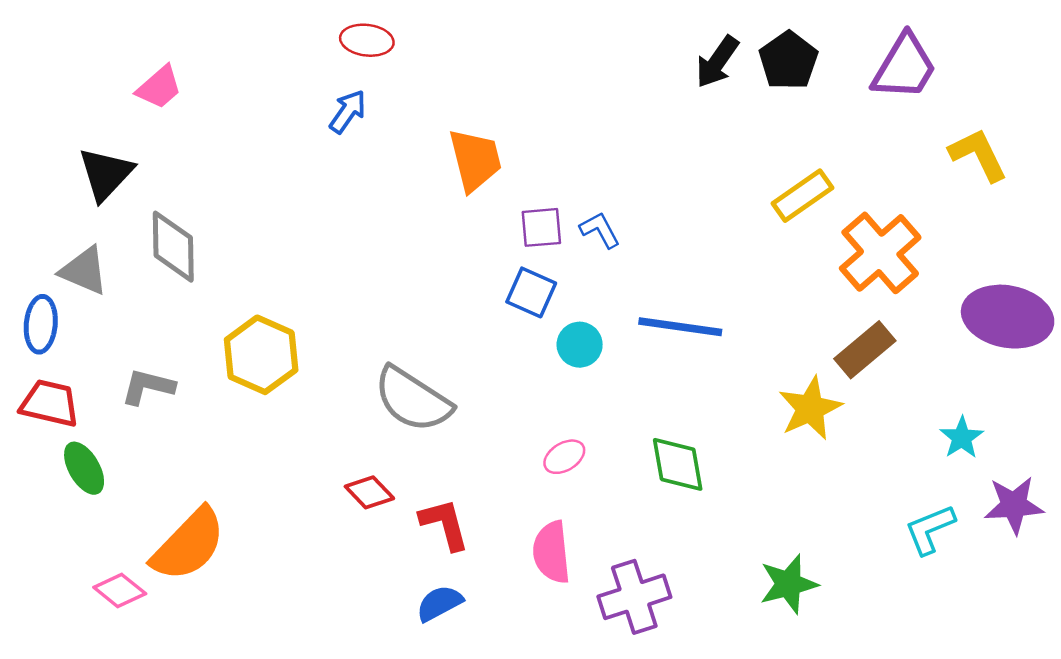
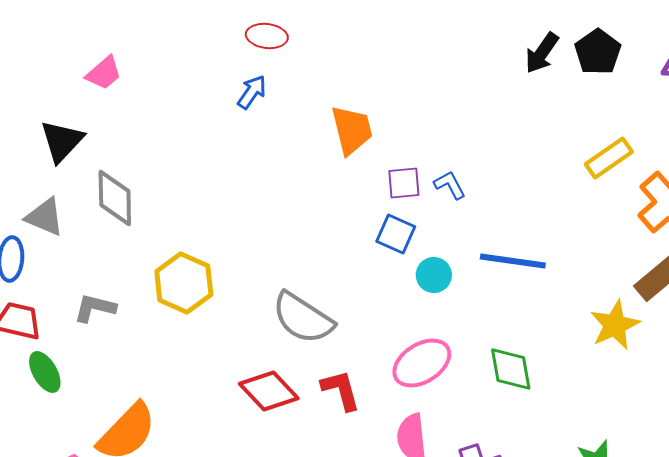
pink ellipse: (564, 457) -> (422, 363), size x1.8
red diamond: (369, 492) -> (269, 391), size x1.5
red L-shape: (445, 524) -> (341, 390), moved

